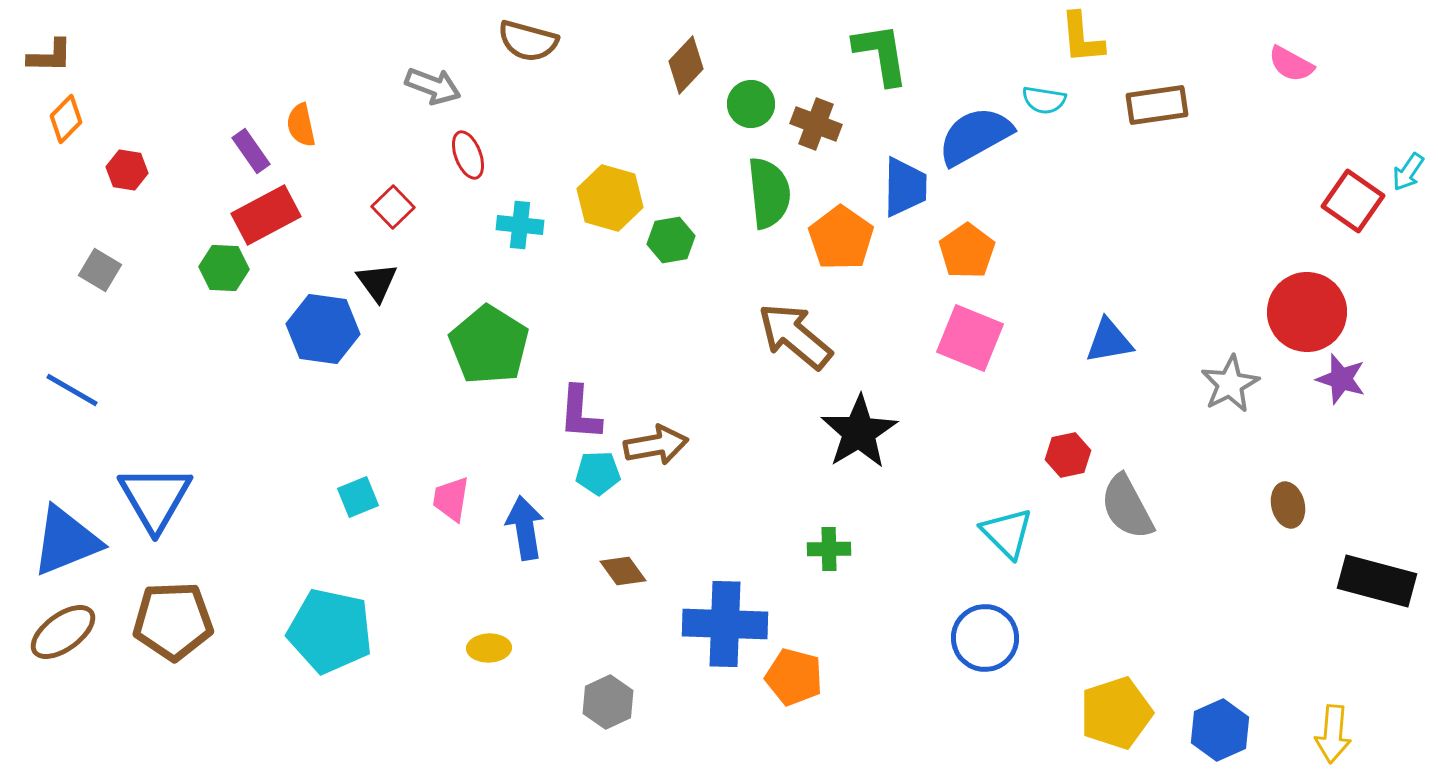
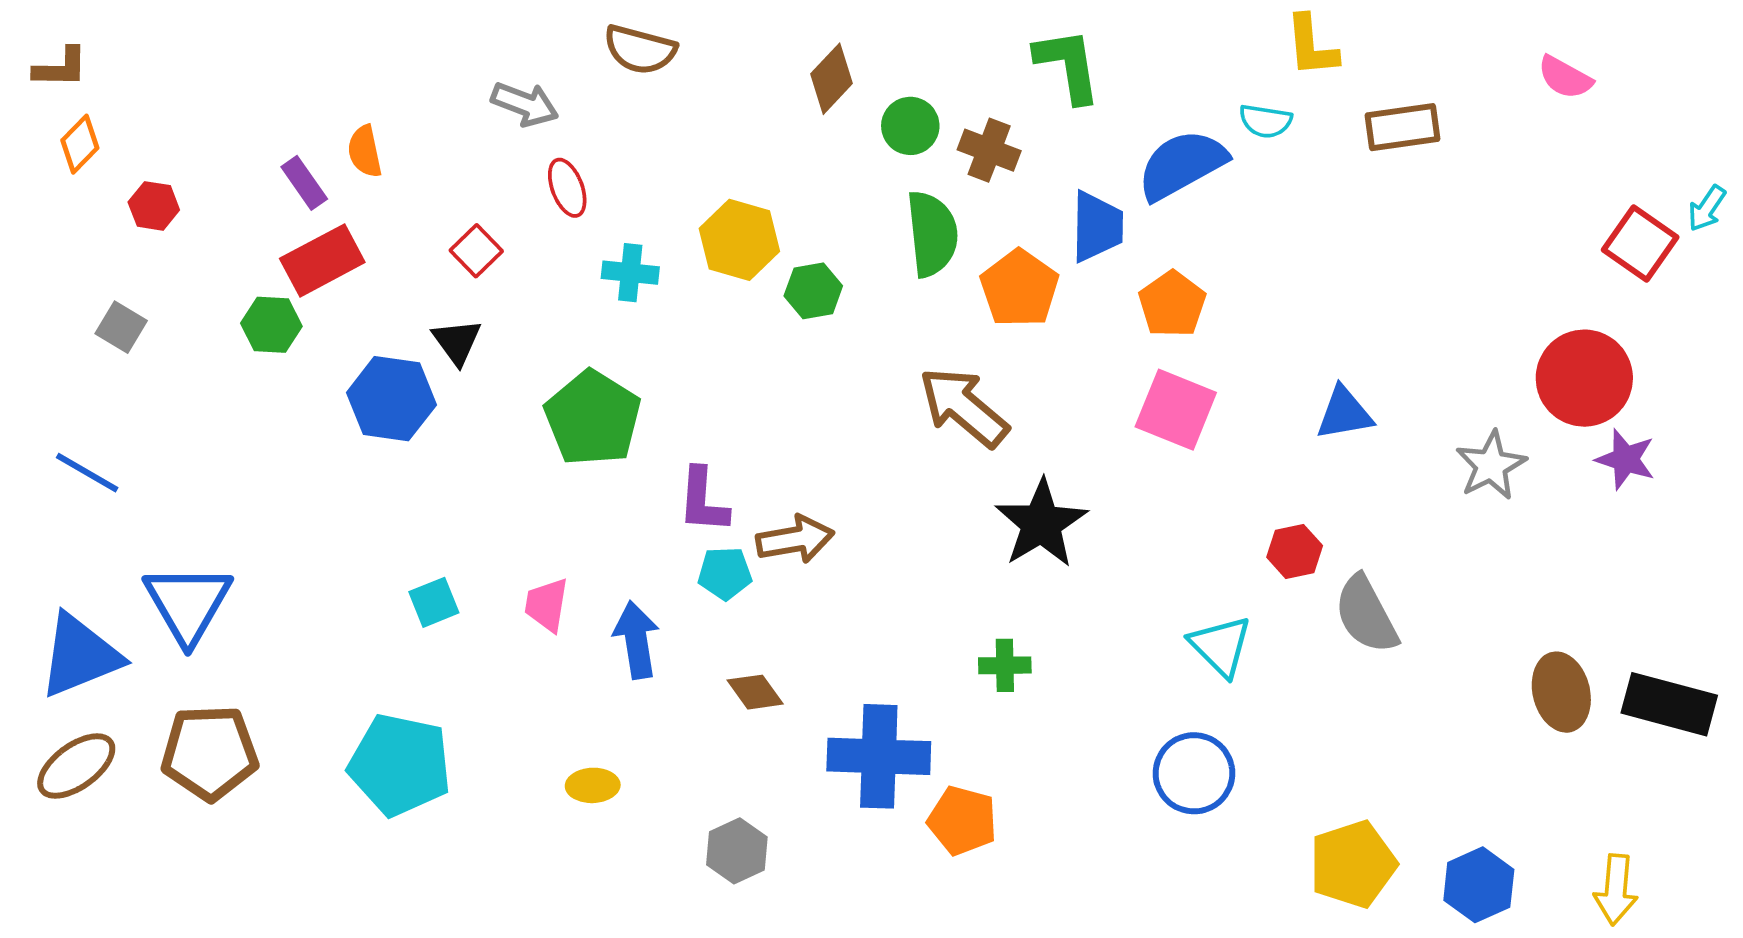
brown ellipse: (1288, 505) -> (1561, 692), moved, size x1.4

